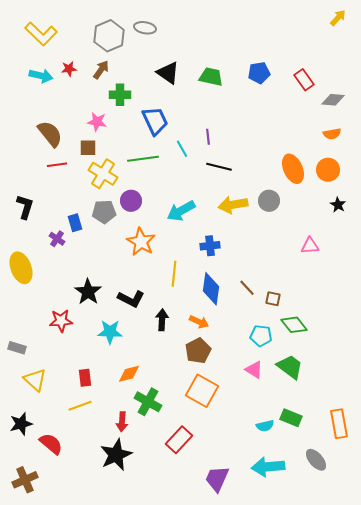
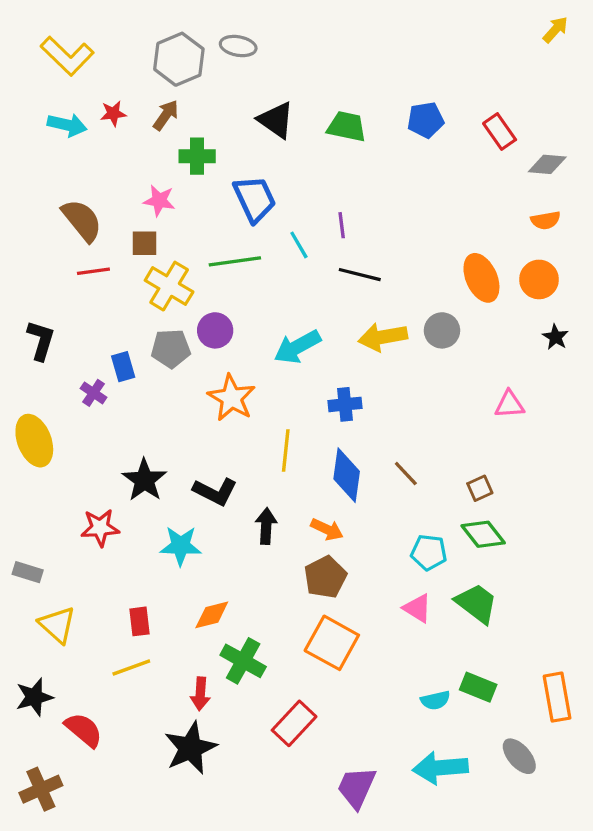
brown square: (273, 299) -> (480, 488), moved, turned -35

